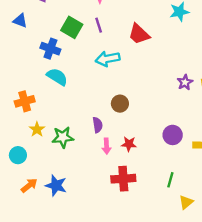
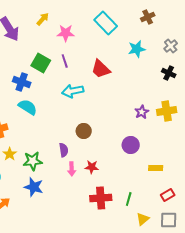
purple circle: (173, 135) -> (131, 145), moved
red cross: (123, 179) -> (101, 198), moved
blue star: (56, 185) -> (34, 187), moved

